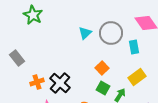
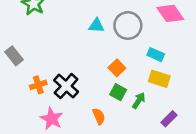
cyan triangle: (85, 33) -> (96, 26), turned 48
cyan rectangle: (134, 47) -> (156, 55), moved, turned -56
yellow rectangle: (137, 77) -> (159, 79), turned 54

